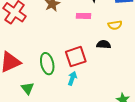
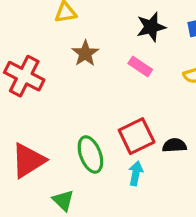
pink rectangle: (84, 16) -> (140, 67), turned 40
black semicircle: (104, 44) -> (174, 145), moved

